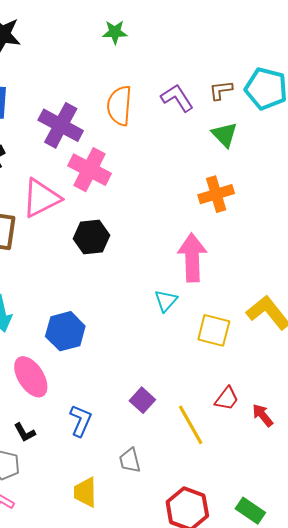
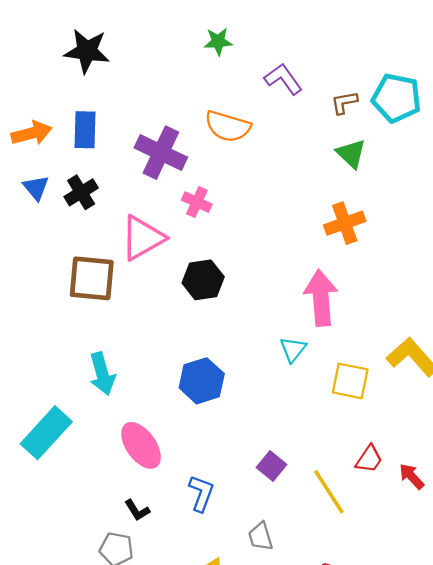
purple L-shape: (177, 98) -> (283, 79), moved
orange semicircle: (119, 106) -> (228, 126), turned -75
pink cross: (89, 170) -> (197, 202), size x0.6
blue hexagon: (65, 331) -> (202, 381), moved

